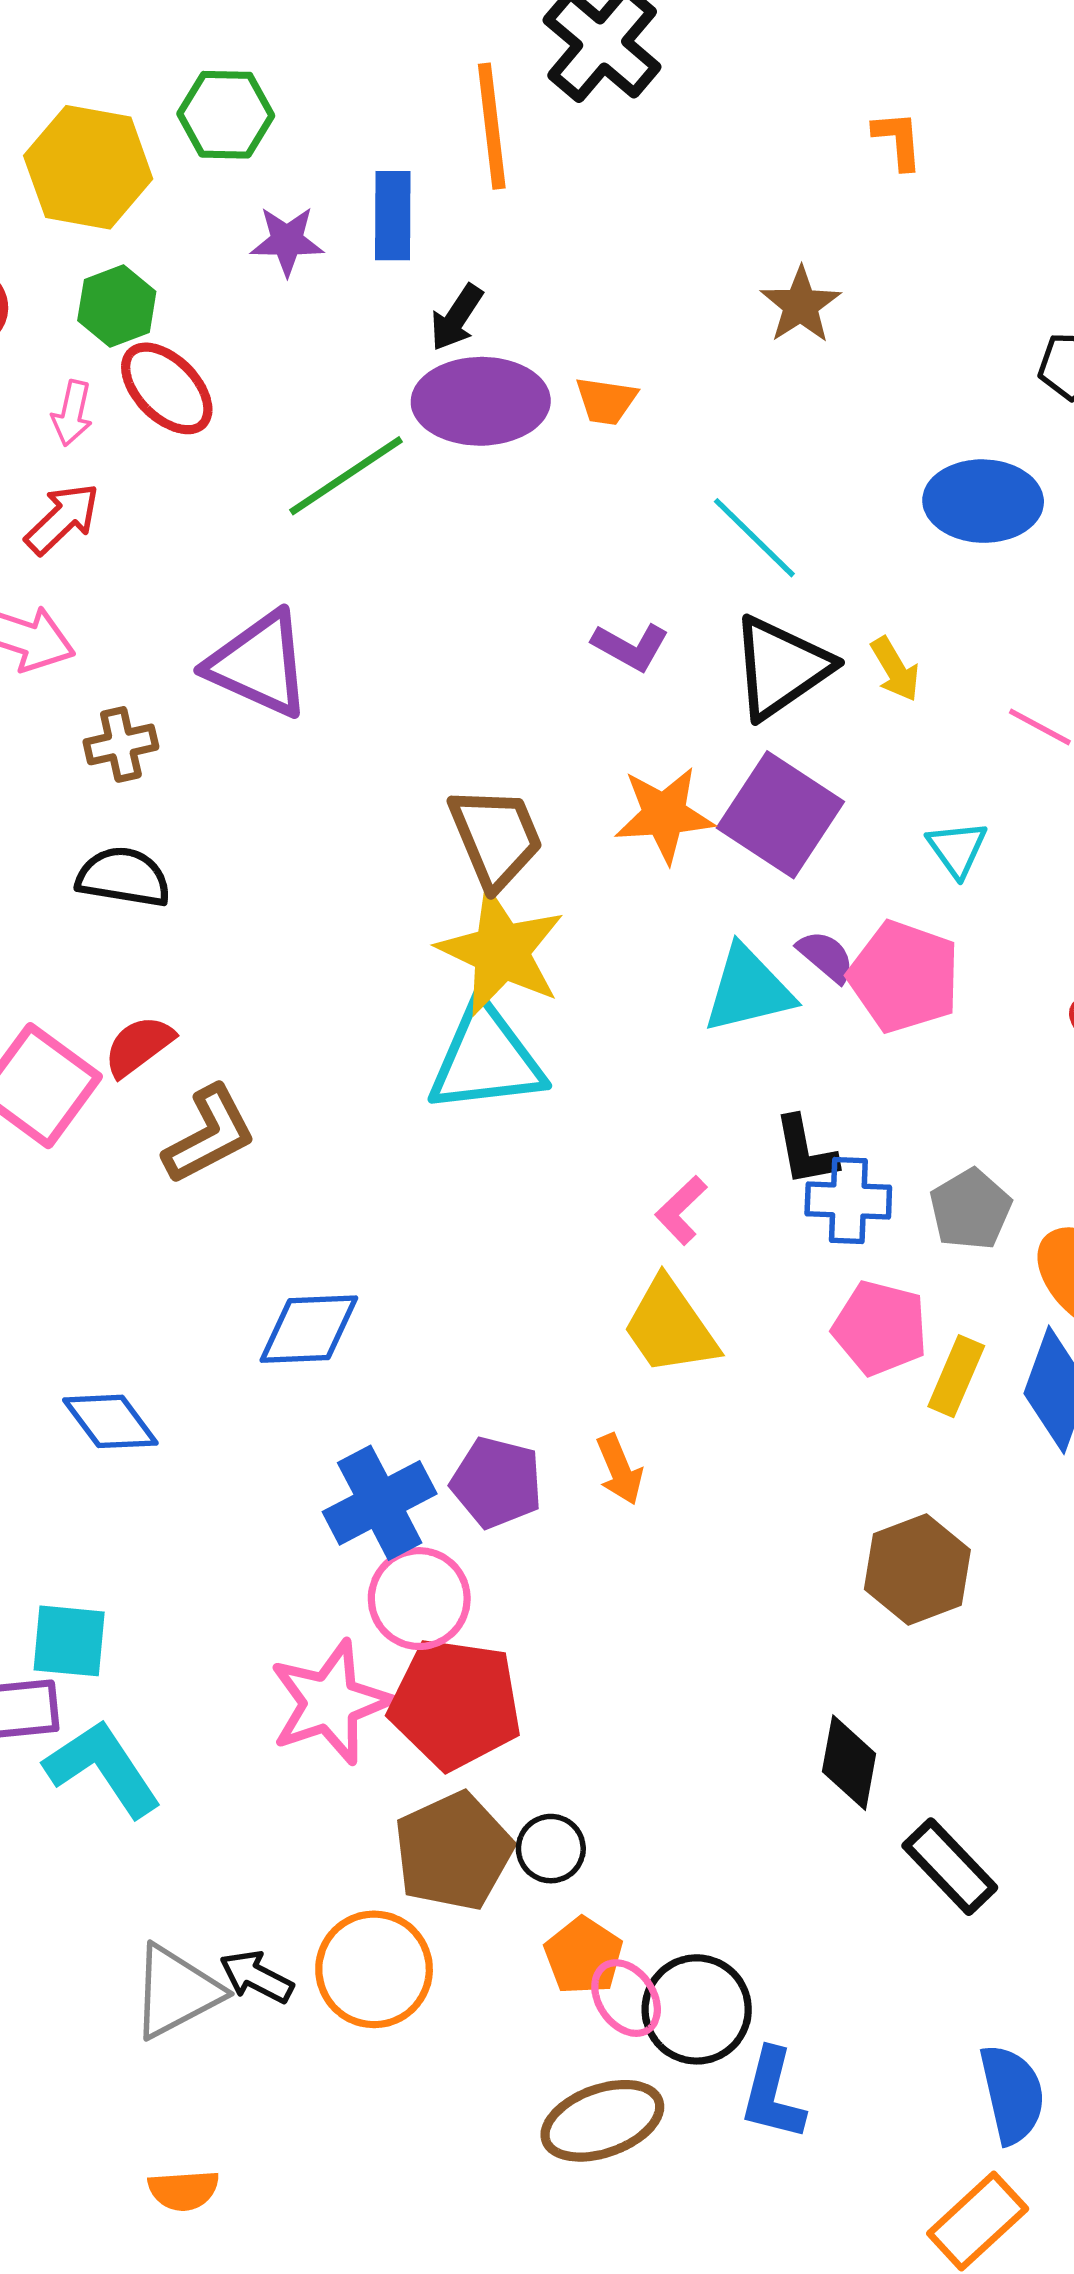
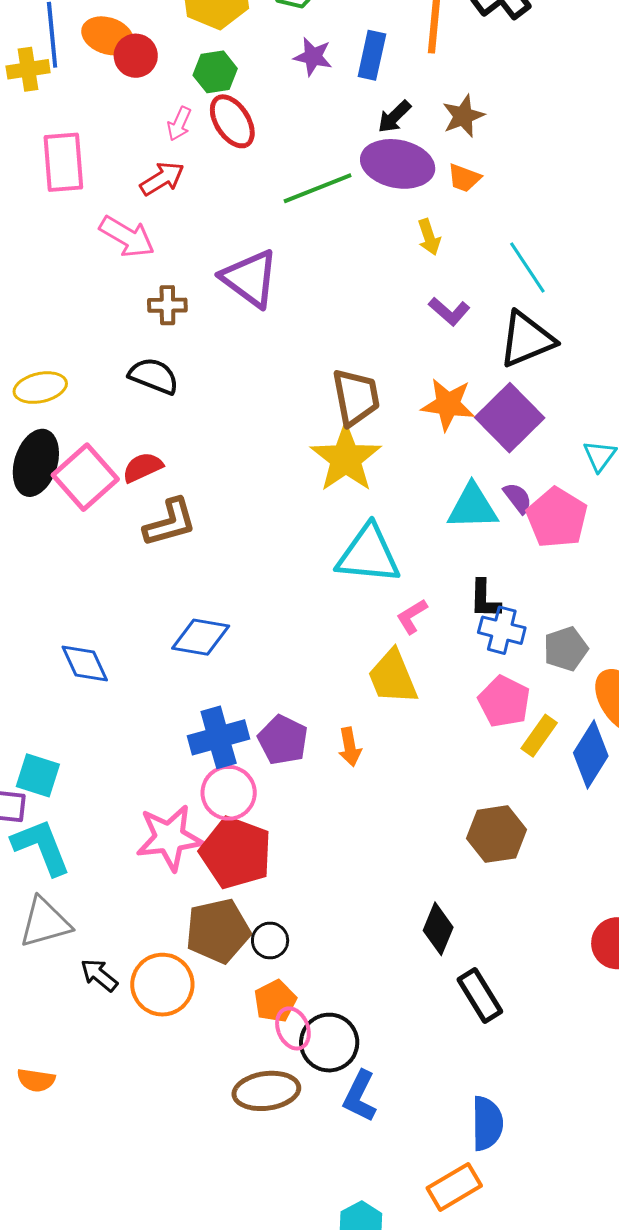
brown star: (801, 305) -> (463, 116), moved
yellow arrow: (895, 669) -> (429, 237), moved
cyan triangle: (486, 1059) -> (368, 554), moved
gray triangle: (176, 1992) -> (45, 922), moved

